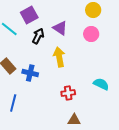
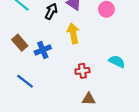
blue cross: (30, 73) -> (43, 50), turned -35
blue line: (13, 103) -> (25, 81), turned -66

